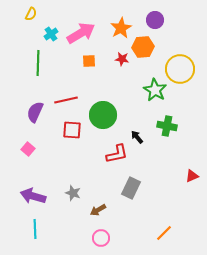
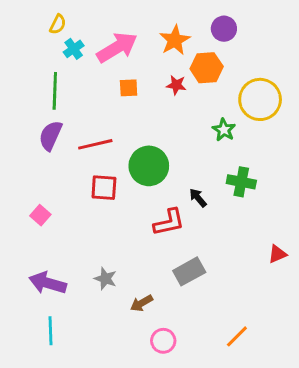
yellow semicircle: (31, 14) -> (58, 24), moved
green star: (155, 90) -> (224, 130), size x0.7
purple semicircle: (35, 112) -> (51, 136), moved
gray rectangle: (131, 188) -> (189, 271), turned 35
pink circle: (101, 238) -> (163, 341), moved

